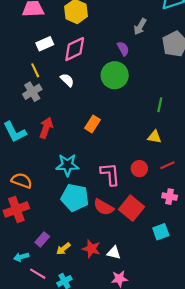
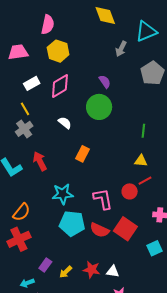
gray arrow: (140, 27) -> (121, 49), moved
white semicircle: (67, 80) -> (65, 123), moved
red arrow: (46, 128) -> (40, 161), turned -42
red line: (167, 165) -> (145, 181), moved
orange semicircle: (22, 181) -> (21, 212), turned 114

